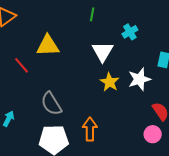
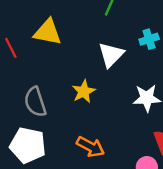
yellow star: (110, 82) -> (84, 92), moved
orange arrow: (90, 129) -> (91, 147), moved, turned 105

